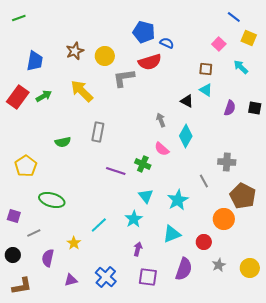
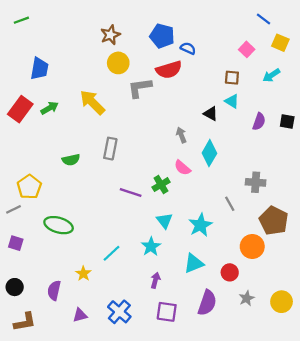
brown star: (75, 51) -> (110, 35), moved
cyan arrow: (241, 67) -> (271, 75), turned -77
green cross: (143, 164) -> (161, 185), turned 35
gray line: (34, 233) -> (14, 209), moved

